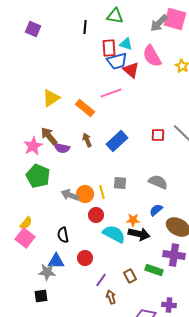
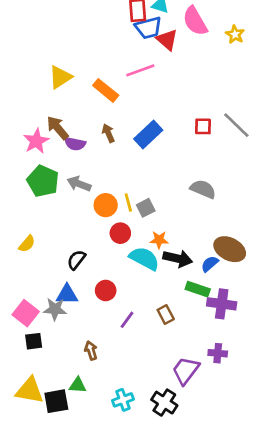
gray square: (120, 183) -> (146, 208), moved, turned -32
gray arrow: (70, 195) -> (79, 184), moved
blue semicircle: (156, 210) -> (210, 264), moved
orange star: (133, 220) -> (159, 240), moved
black semicircle: (63, 235) -> (76, 260), turned 49
pink square: (25, 238) -> (26, 313), moved
purple cross: (174, 255) -> (222, 304), moved
green rectangle: (154, 270) -> (198, 289), moved
black square: (41, 296) -> (34, 341), moved
brown arrow: (111, 297) -> (91, 351), moved

